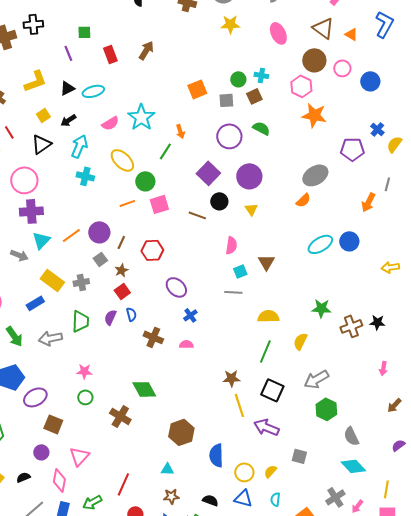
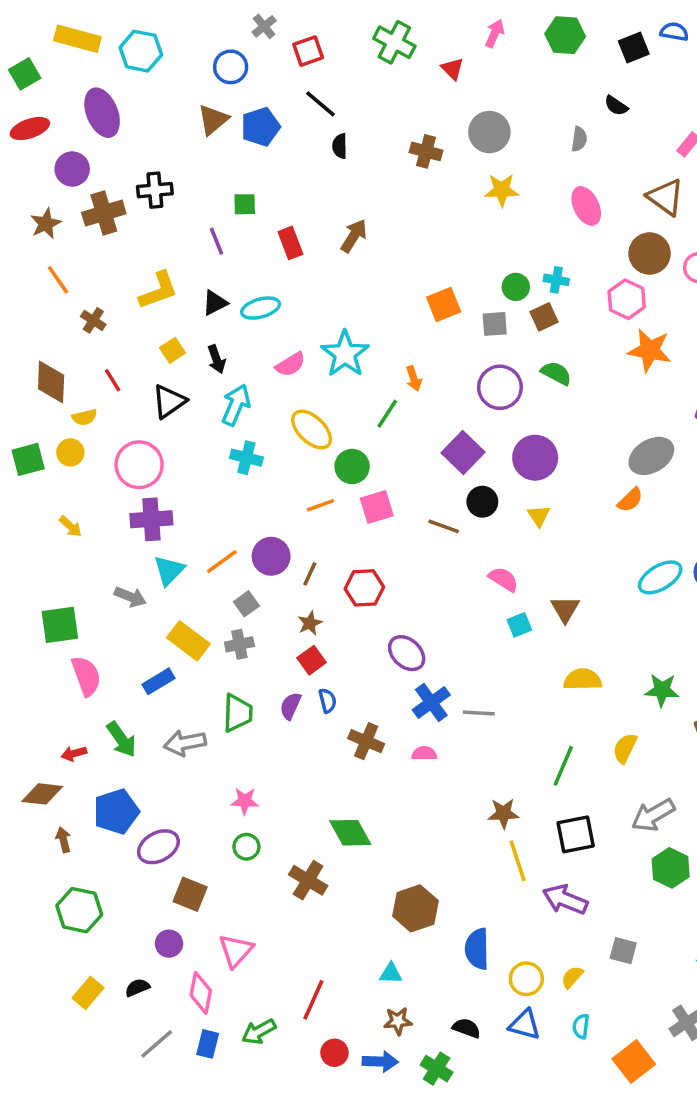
black arrow: (68, 120) -> (217, 359), turned -77
pink semicircle: (231, 245) -> (503, 579), turned -66
gray square: (100, 259) -> (246, 604), moved
gray line: (233, 292) -> (479, 713), moved
blue cross: (190, 315) -> (431, 702), size x1.5
yellow semicircle: (268, 316) -> (583, 680), moved
black square: (272, 390) -> (576, 834), turned -35

